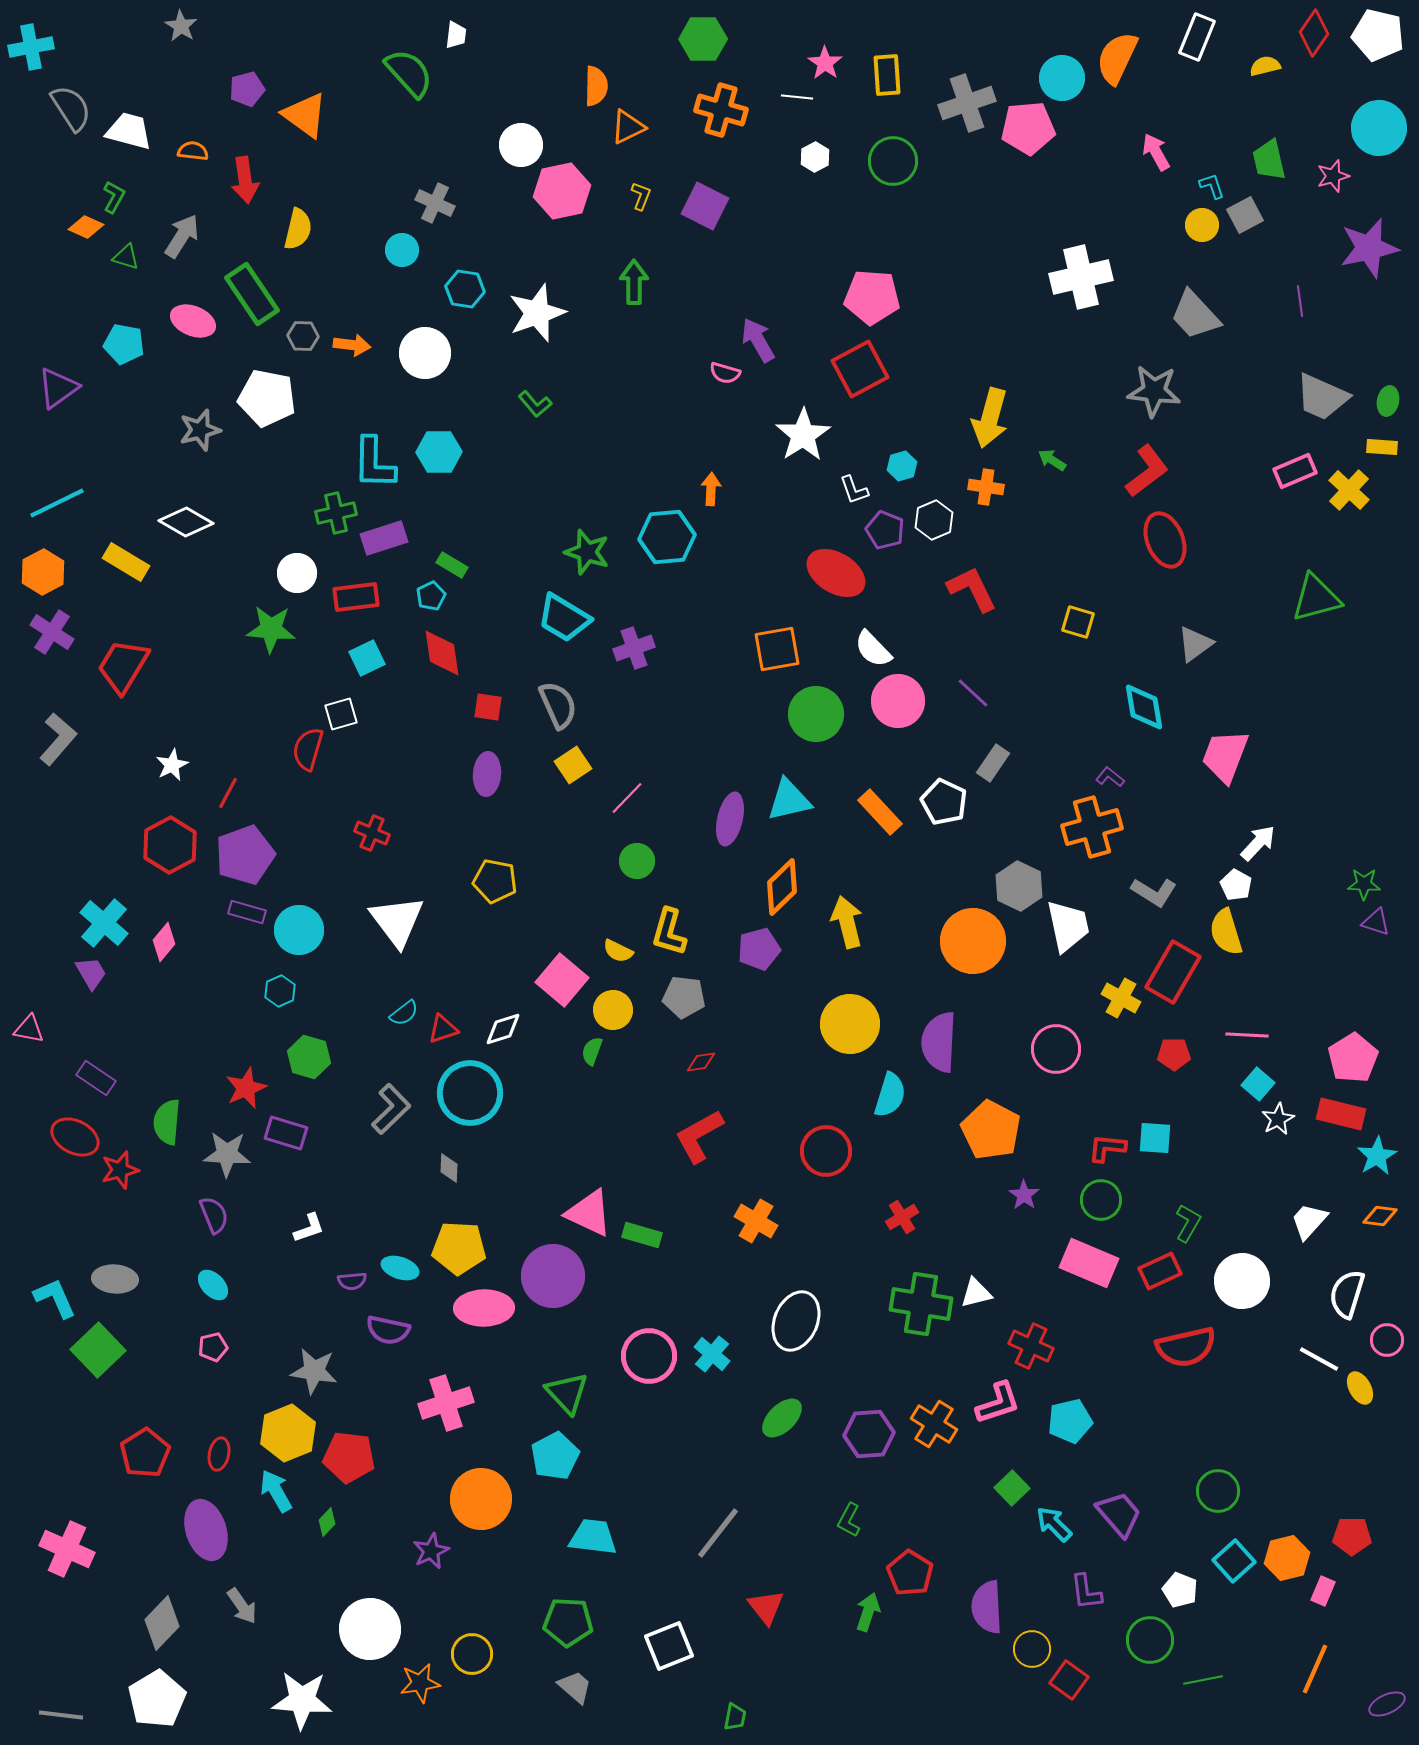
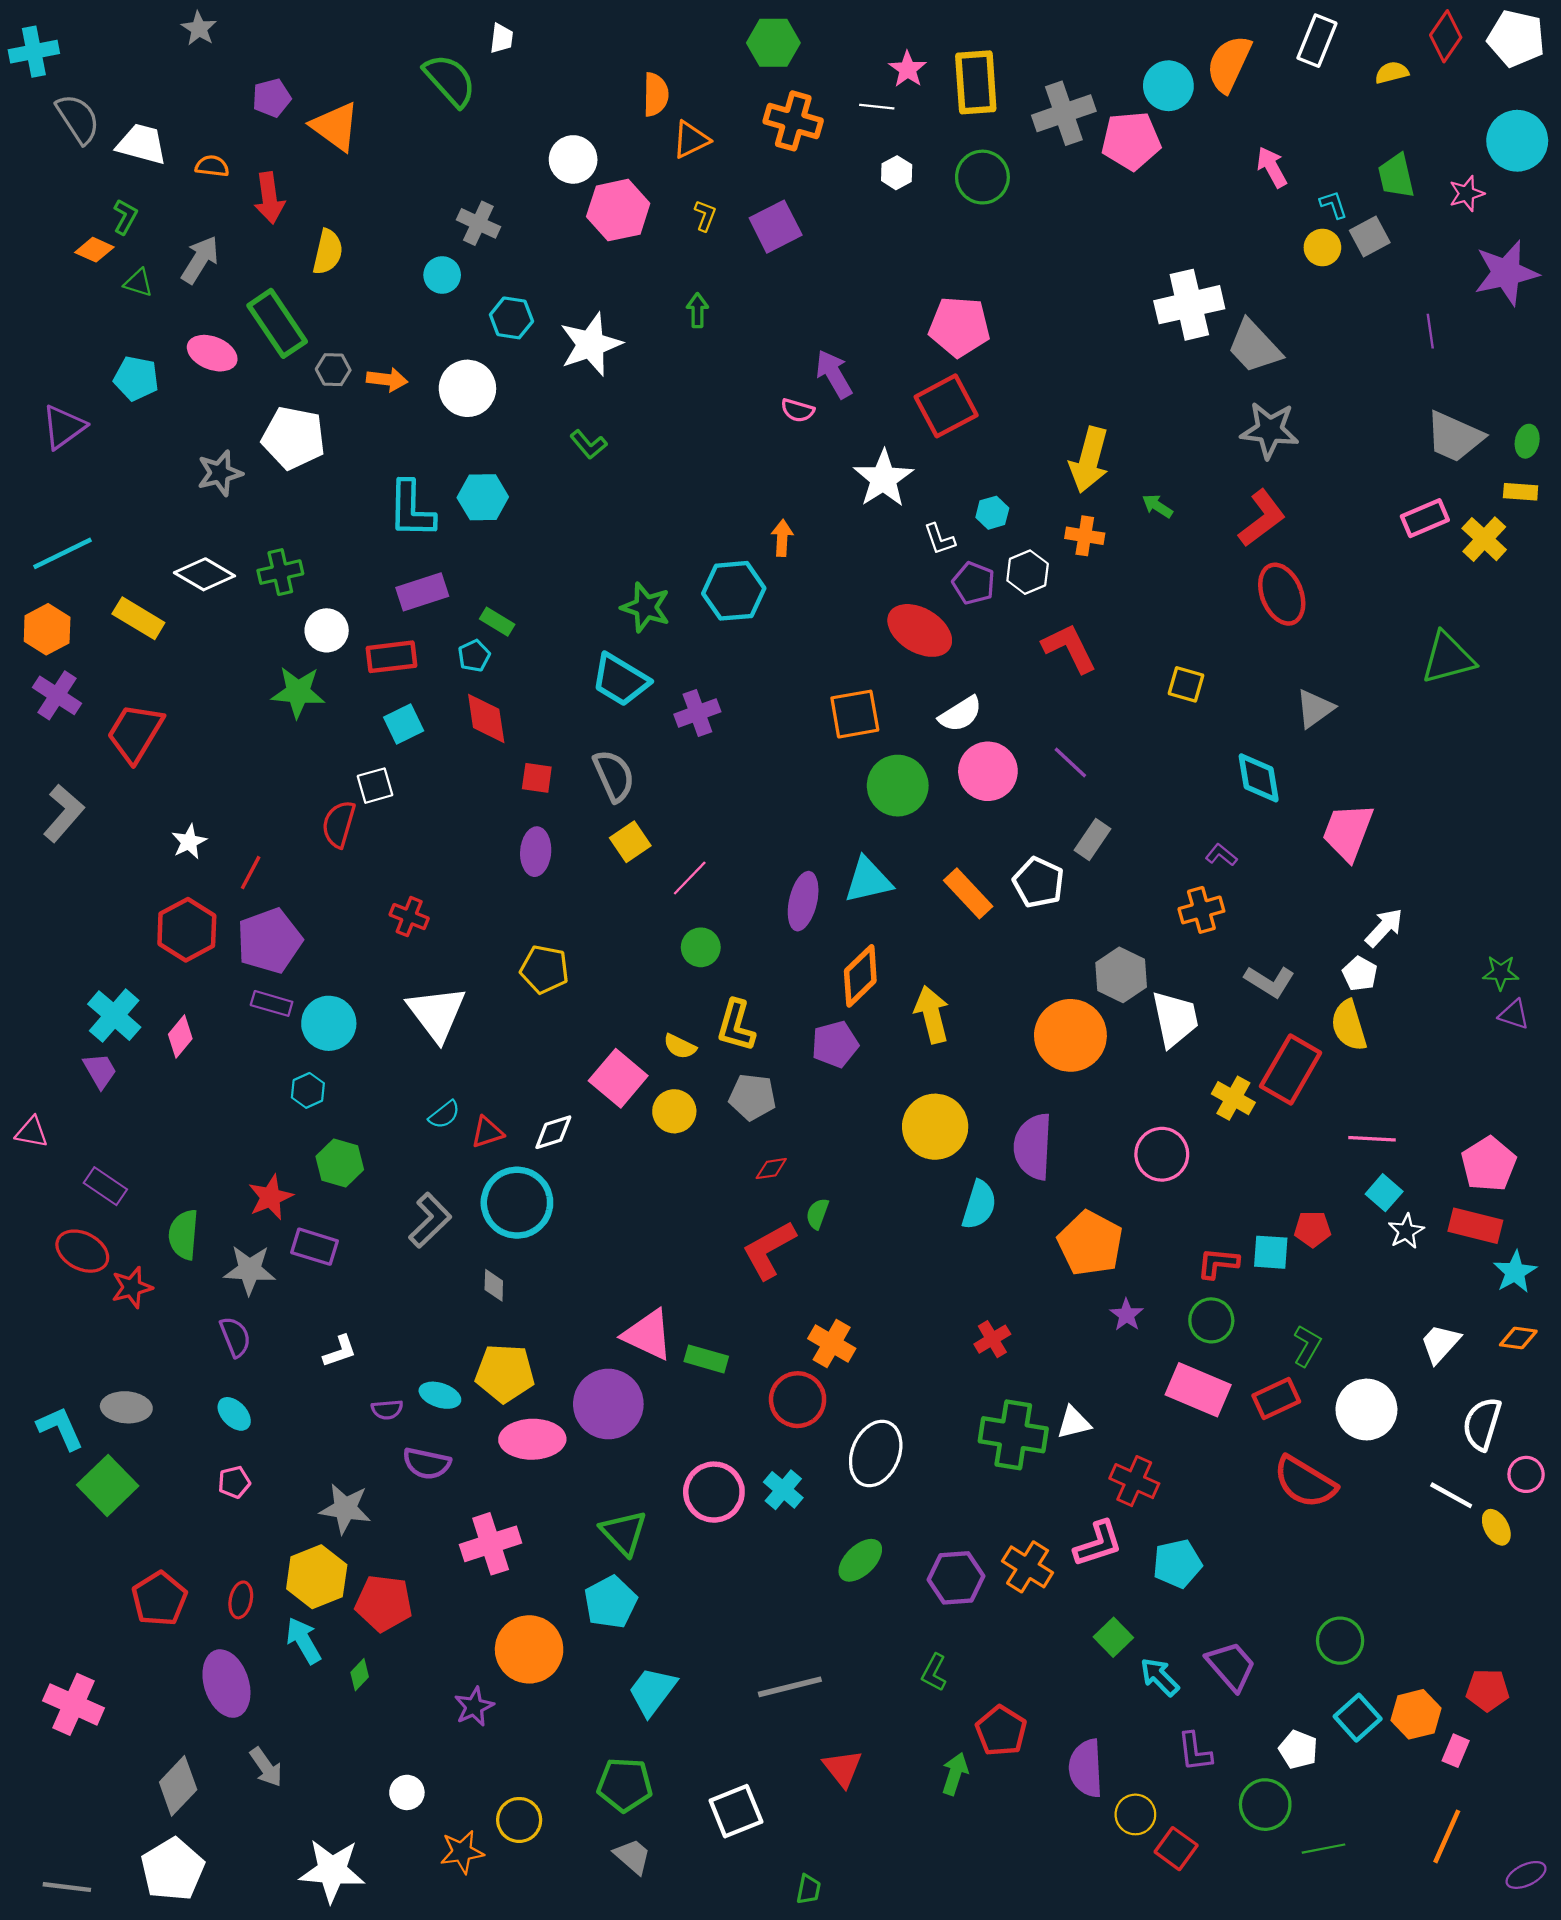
yellow rectangle: (887, 75) -> (976, 82), size x1.4
purple square: (705, 206) -> (776, 227), turned 36
green arrow: (634, 282) -> (697, 310), size x0.7
gray trapezoid: (1195, 315) -> (1254, 347), moved
green cross: (336, 513) -> (280, 572), moved
white semicircle: (873, 649) -> (960, 714), turned -78
orange cross: (1092, 827) -> (1201, 910), size x0.7
green semicircle: (592, 1051) -> (817, 1214), moved
red pentagon: (1174, 1054) -> (1313, 1229), moved
red circle: (826, 1151) -> (798, 1400), moved
red semicircle: (1186, 1347) -> (1305, 1482), turned 44
gray line: (718, 1533) -> (790, 1687), turned 38
cyan trapezoid: (593, 1537) -> (652, 1691), turned -60
white circle: (370, 1629) -> (407, 1792), size x0.5

